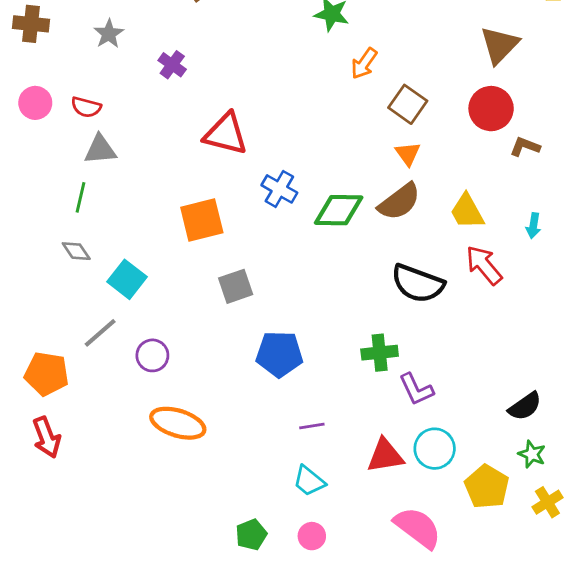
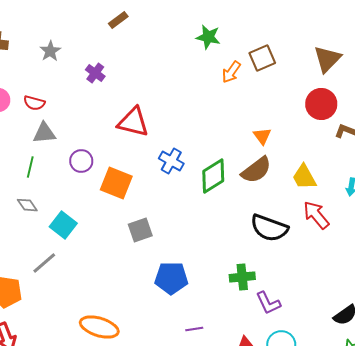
brown square: (408, 104) -> (262, 58), moved, turned 32
green diamond: (339, 210) -> (213, 176), turned -33
orange square: (202, 220) -> (116, 183), turned 36
purple circle: (152, 355) -> (81, 161), moved

